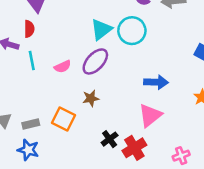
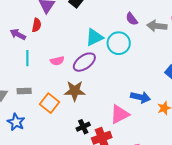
cyan line: (32, 60) -> (27, 58), moved
blue arrow: (156, 82) -> (141, 97), moved
brown star: (91, 98) -> (75, 91), size x1.5
gray rectangle: (31, 124) -> (24, 91), moved

